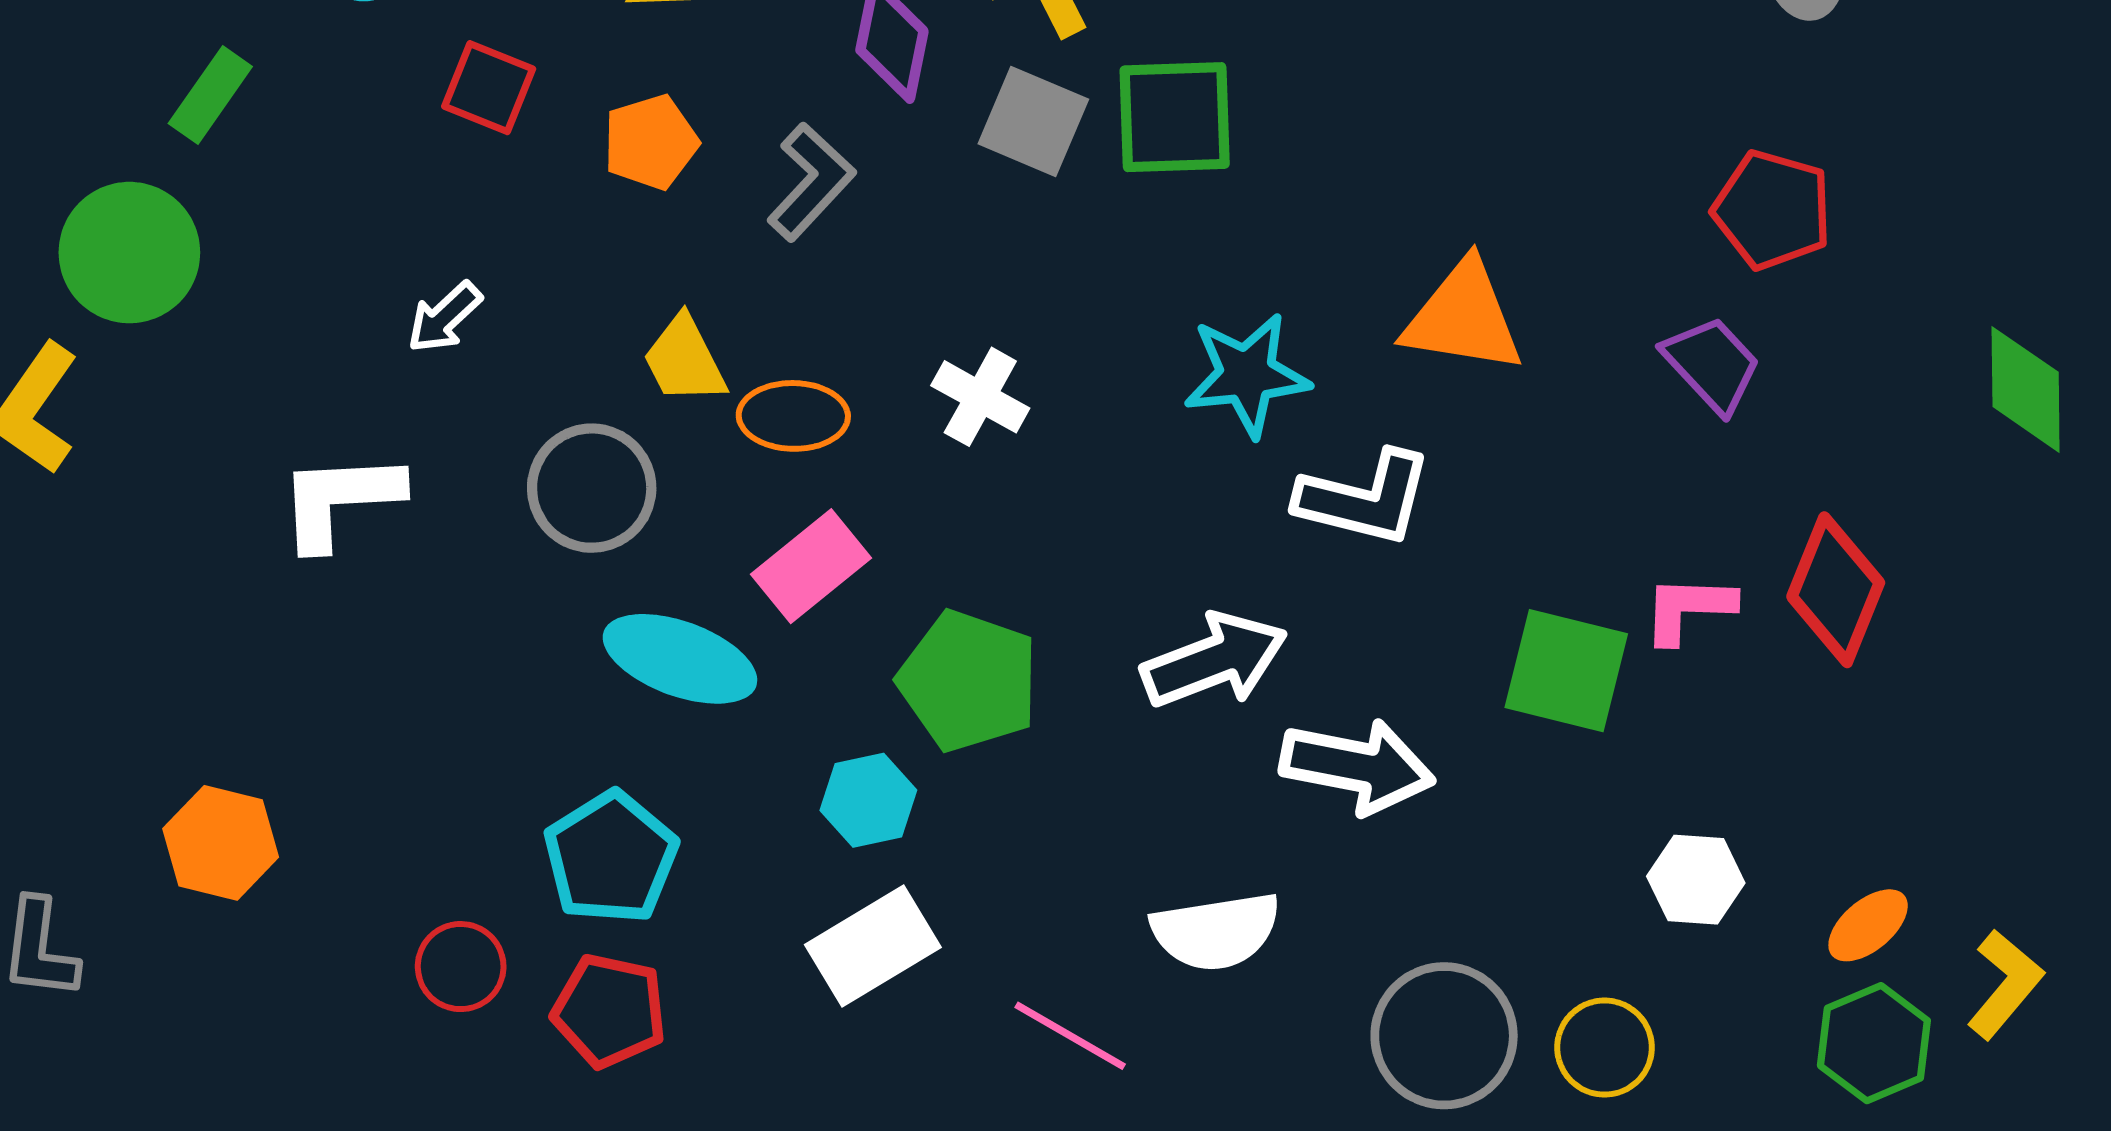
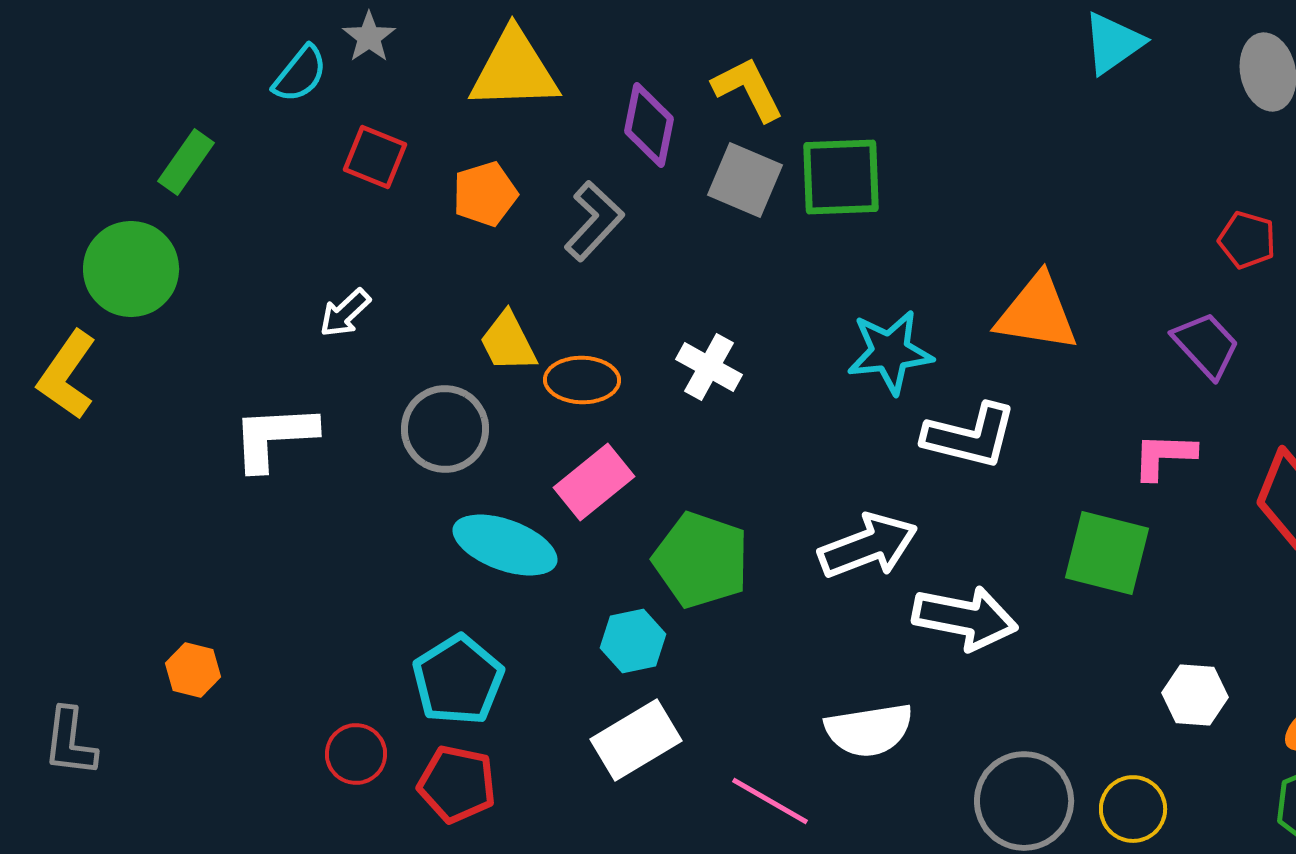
red pentagon: (1772, 210) -> (1247, 240), size x0.7
pink L-shape: (1688, 609) -> (1164, 456), moved
orange hexagon: (221, 843) -> (193, 670), size x0.7

